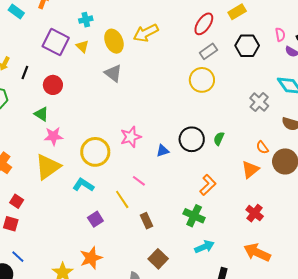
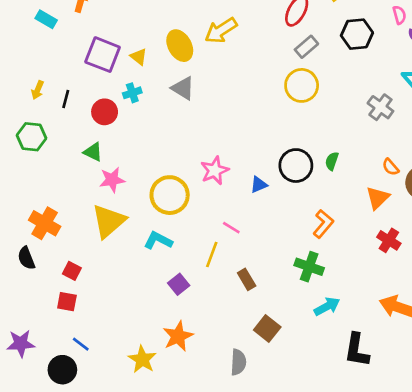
cyan cross: (86, 20) -> (132, 93), moved
yellow line: (122, 199) -> (212, 255), turned 60
red cross: (255, 213) -> (389, 240), moved

